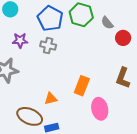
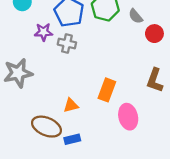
purple star: (20, 40) -> (43, 32), moved

